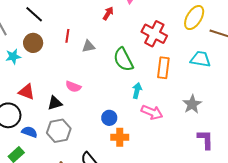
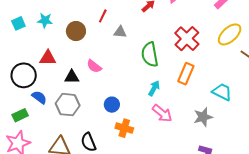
brown circle: (33, 43) -> (76, 31), moved
cyan trapezoid: (200, 59) -> (222, 92), moved
red triangle: (26, 92) -> (48, 58), turned -36
blue circle: (109, 118) -> (112, 105), moved

